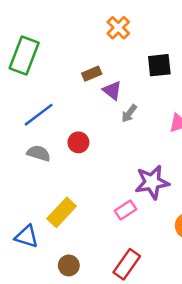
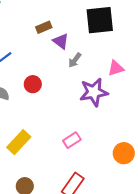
black square: (159, 65) -> (100, 20), size x1.4
purple star: (152, 182) -> (94, 92), moved

